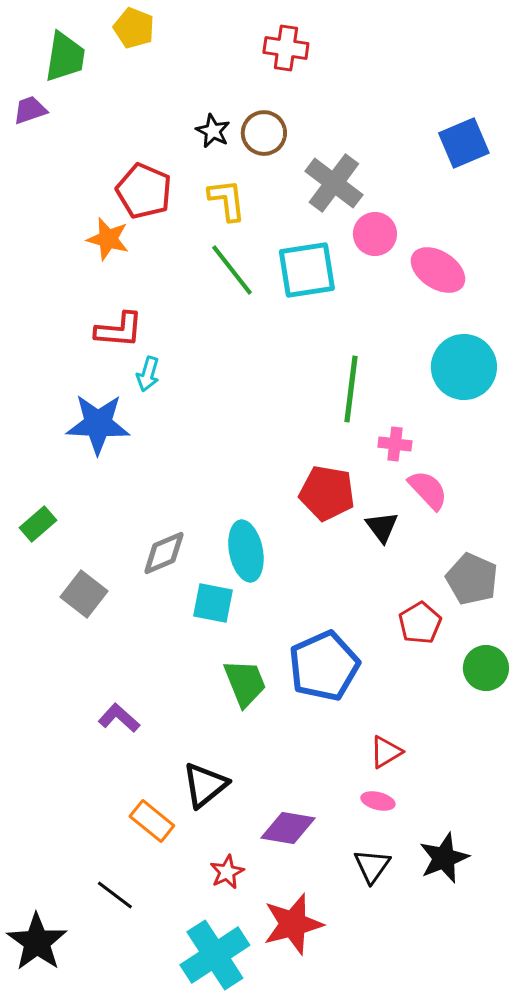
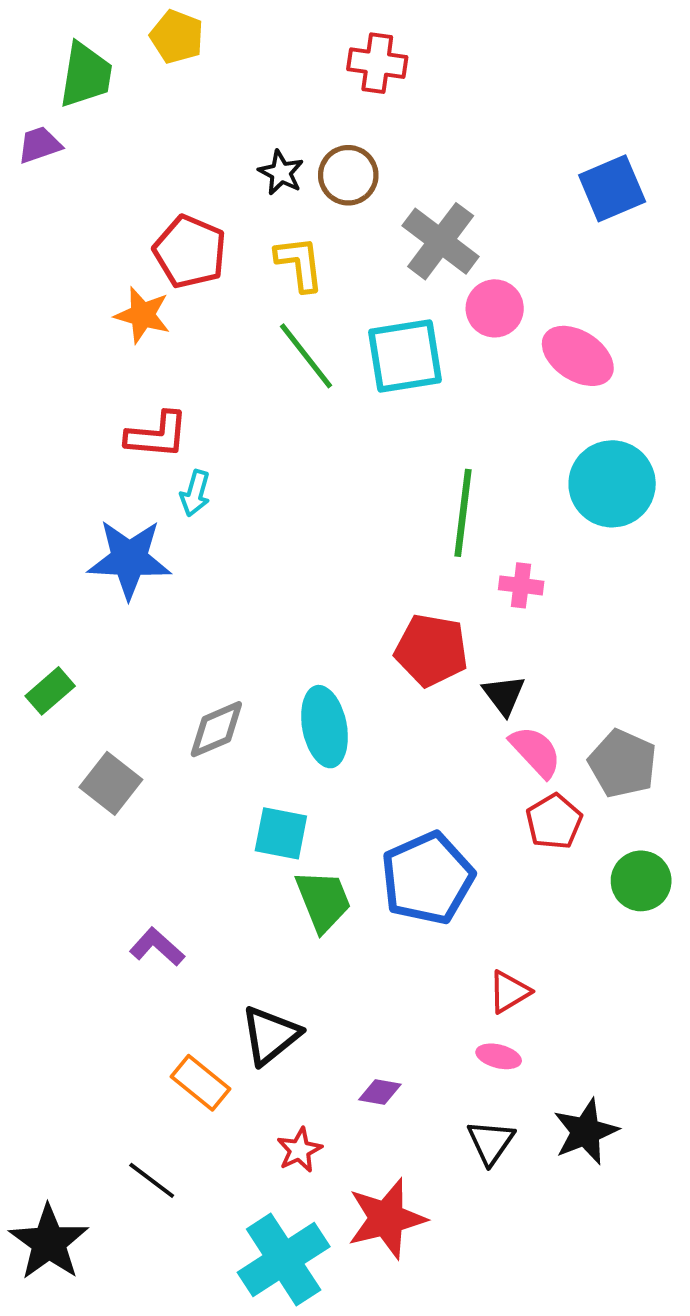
pink semicircle: (428, 490) -> (536, 752), moved
cyan square: (213, 603) -> (281, 833), moved
purple diamond: (288, 828) -> (380, 1092), size x0.6

